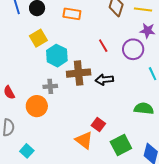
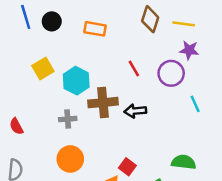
yellow square: (38, 38) -> (43, 68), moved
orange circle: (37, 106) -> (70, 159), moved
green semicircle: (144, 109) -> (184, 162), moved

